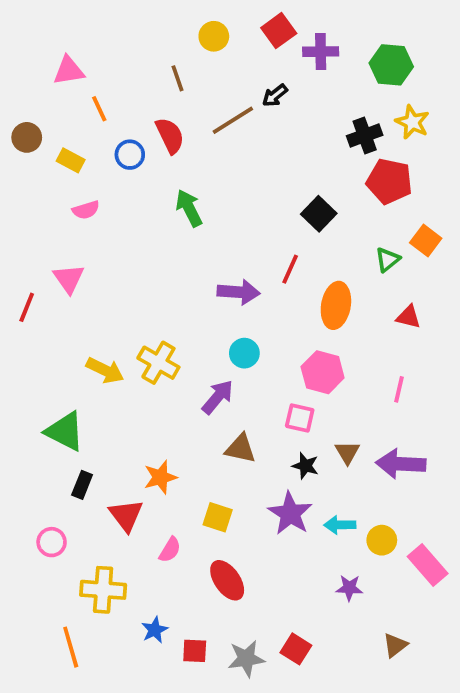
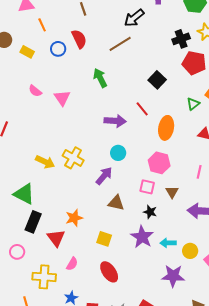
black arrow: (275, 95) -> (134, 18), size x1.5
brown line: (233, 120) -> (120, 44), moved
green arrow: (189, 208) -> (100, 78), moved
pink semicircle: (86, 210) -> (35, 91), moved, turned 56
red line: (290, 269) -> (142, 109), turned -63
pink triangle: (69, 279) -> (62, 98), moved
brown triangle: (347, 452) -> (172, 192), moved
black rectangle: (82, 485) -> (33, 222), size x1.5
pink semicircle: (170, 550) -> (72, 264), moved
purple star: (349, 588) -> (173, 276), size x1.6

